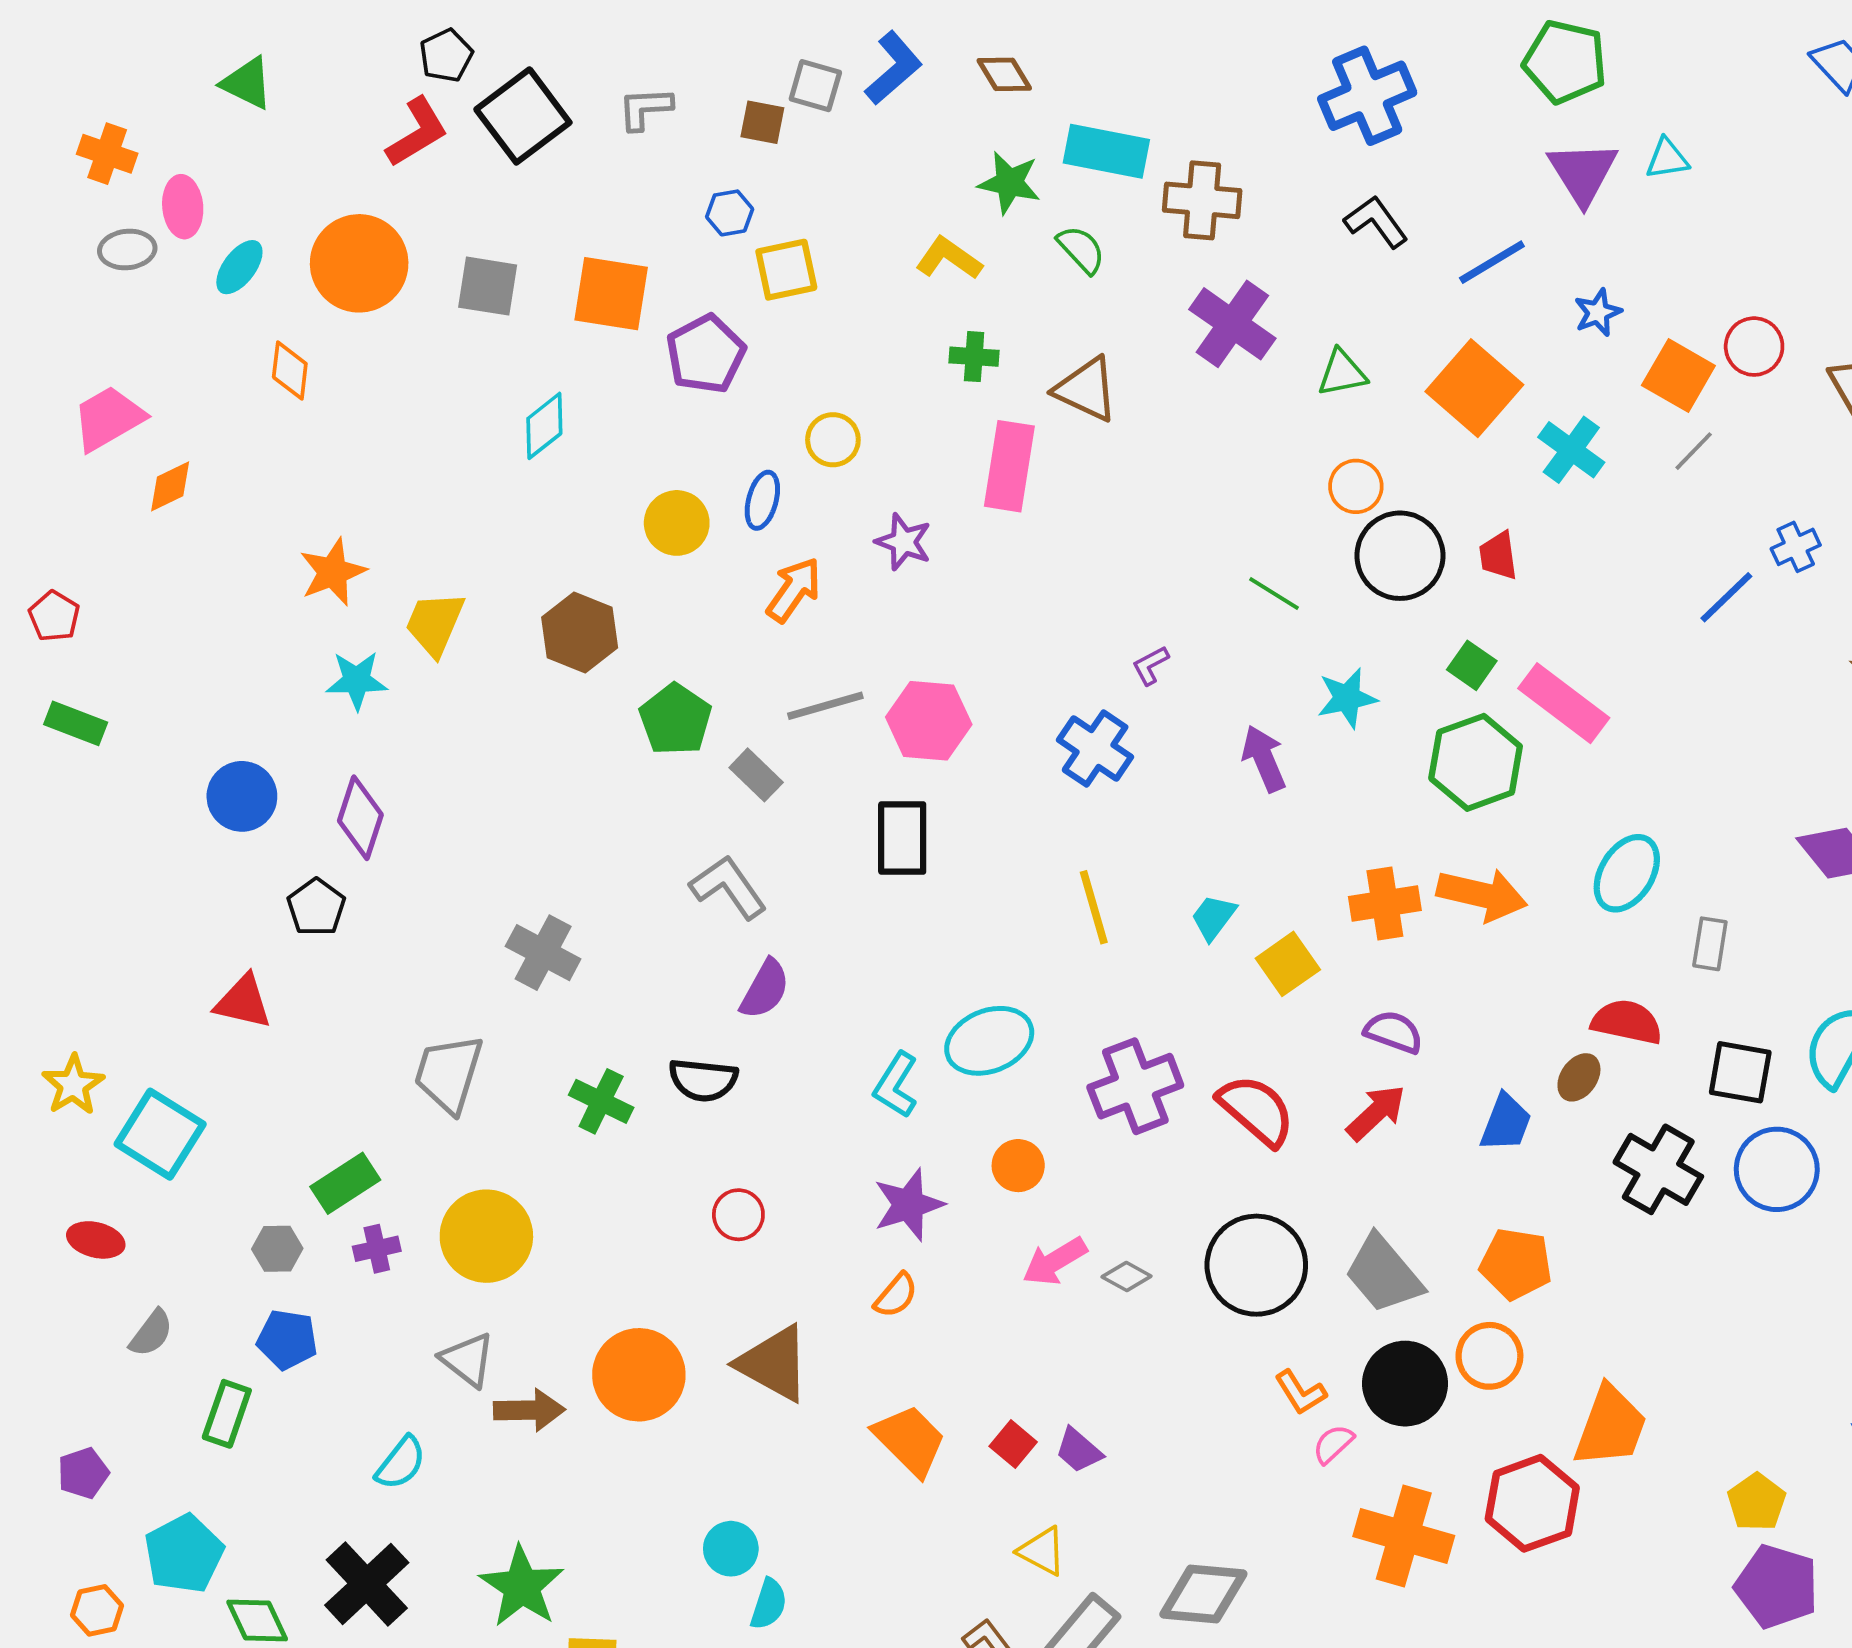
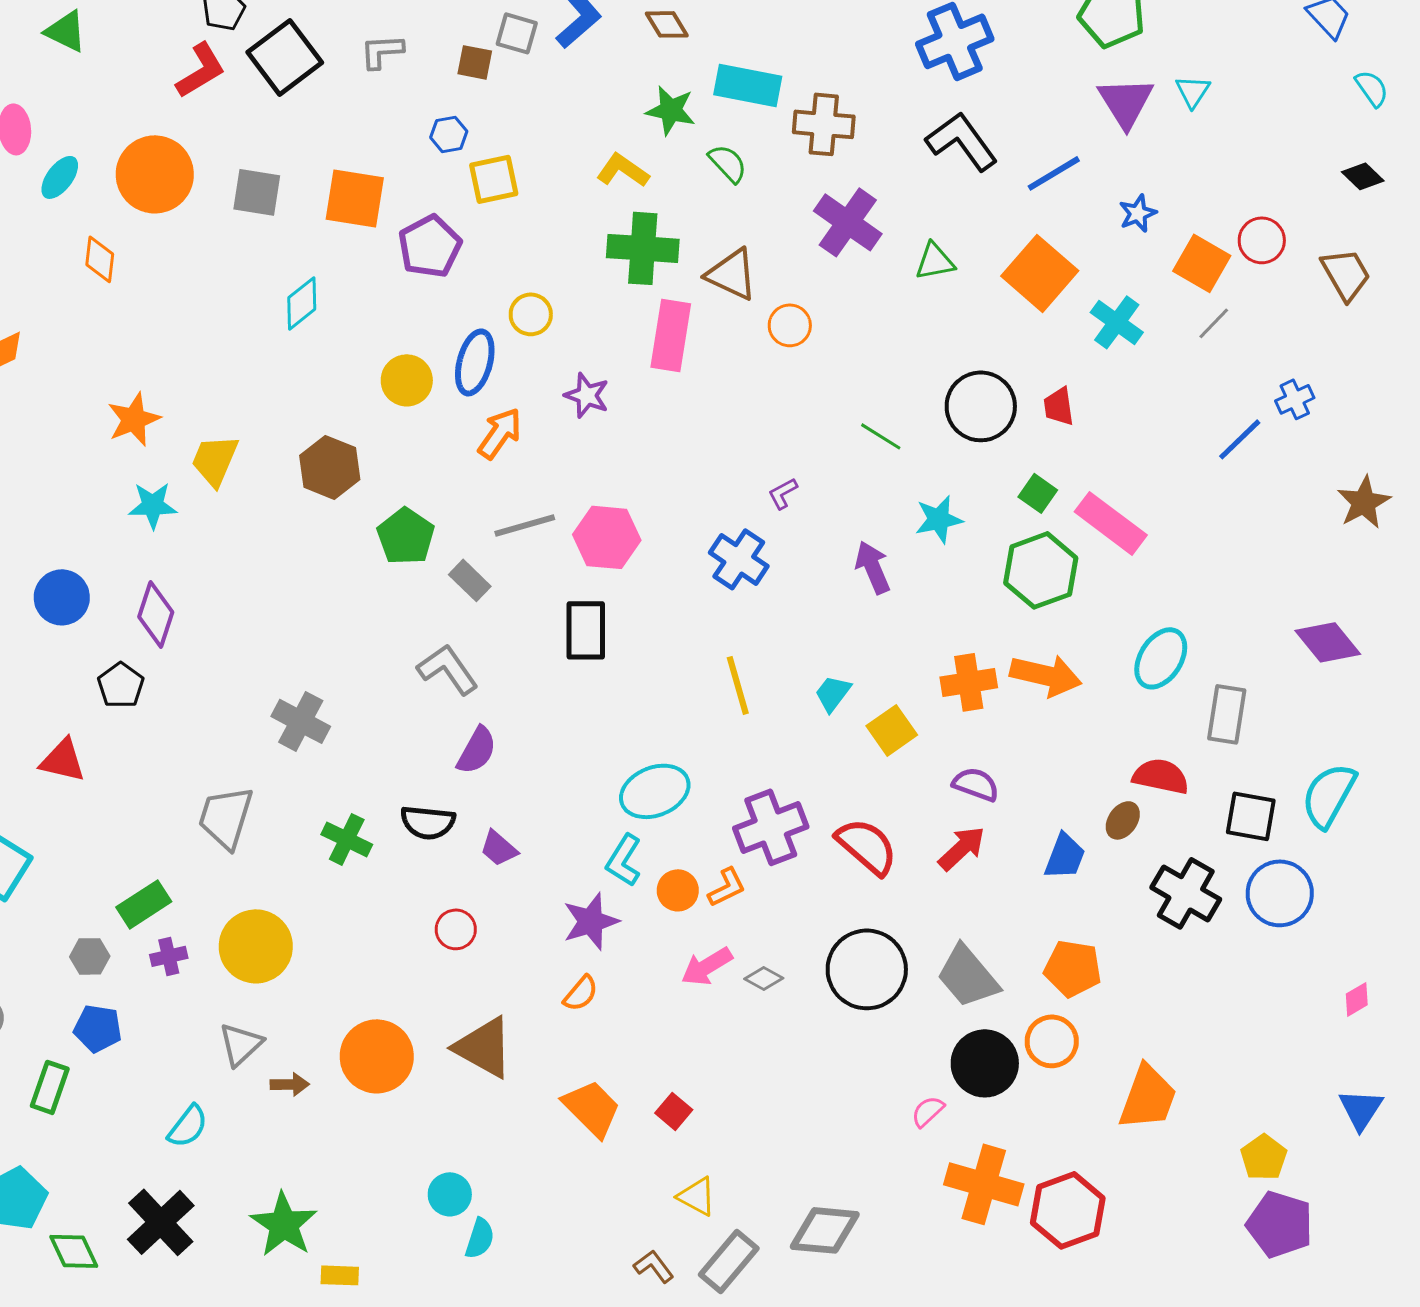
cyan triangle: (1667, 159) -> (1193, 91), turned -48
black L-shape: (1376, 222) -> (962, 141), size x1.4
green cross: (974, 357) -> (643, 248), size x1.8
orange circle: (1356, 486) -> (790, 325), moved
blue ellipse: (762, 500) -> (475, 362), size x1.4
gray rectangle: (1710, 944) -> (1227, 714), size x1.4
cyan L-shape: (896, 1085) -> (624, 860), moved
gray triangle: (468, 1360) -> (241, 1044), turned 39
orange L-shape: (1300, 1392) -> (727, 887), moved, turned -84
brown arrow: (529, 1410) -> (290, 1084), size x0.7
purple trapezoid: (1079, 1450) -> (499, 848), moved
red hexagon: (1532, 1503) -> (1068, 1210), moved

